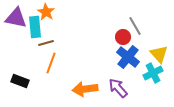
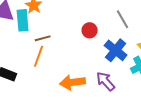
red circle: (123, 37) -> (90, 30), moved
brown line: (46, 43) -> (43, 38), moved

